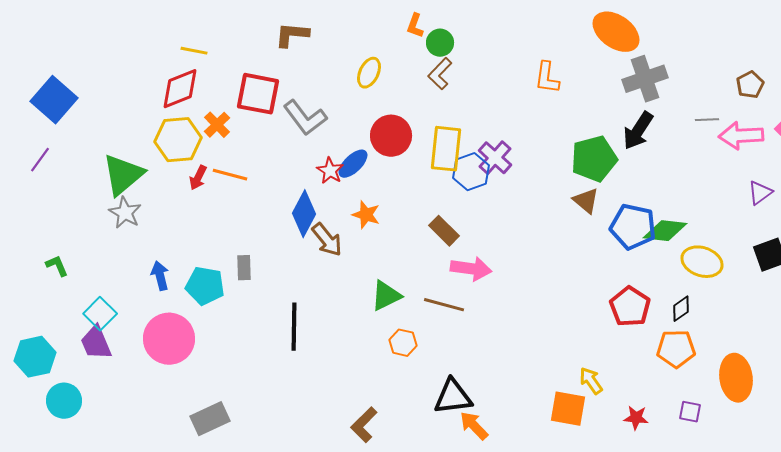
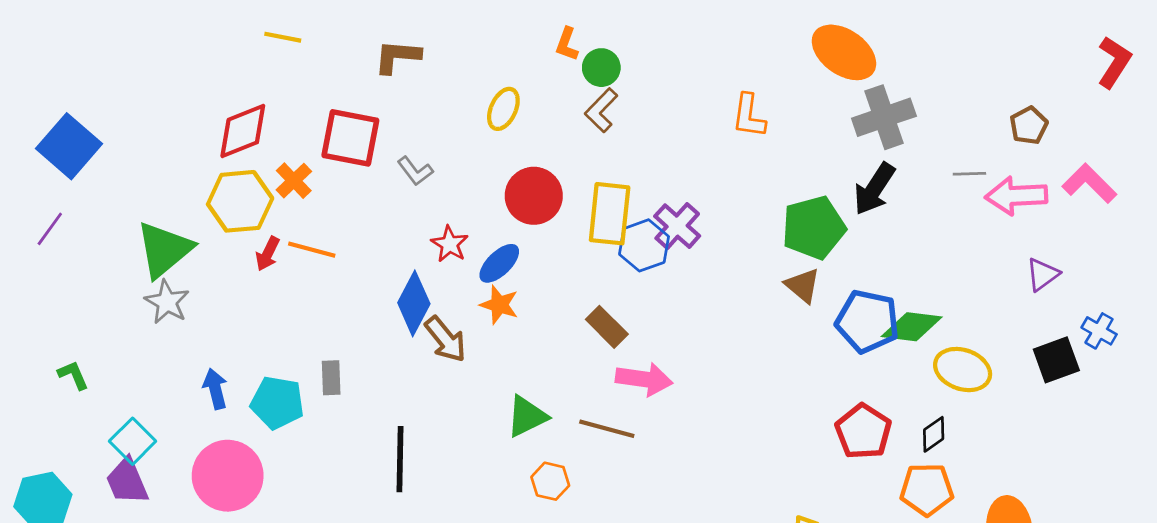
yellow line: (194, 51) -> (283, 37), moved
gray L-shape: (305, 118) -> (415, 171), size x0.6
blue ellipse: (353, 164) -> (499, 263), moved

